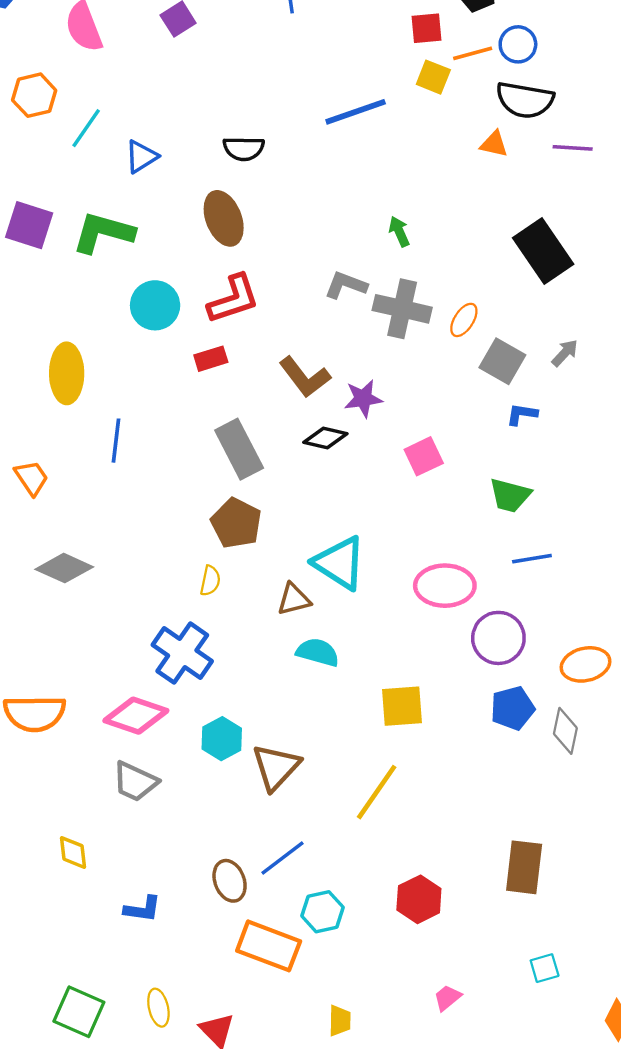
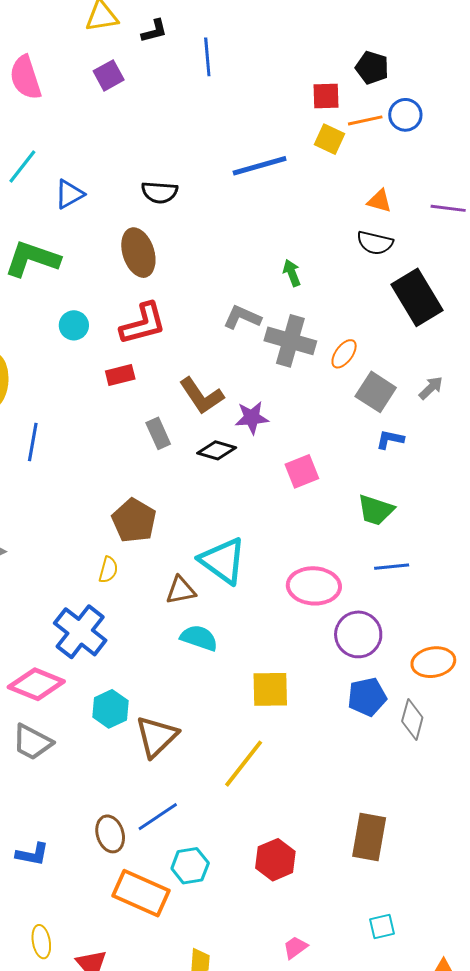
black semicircle: (525, 100) -> (375, 243), moved, size x0.7
cyan circle: (155, 305) -> (74, 325), size x0.7
gray rectangle: (239, 449) -> (158, 433), moved, size x0.6

